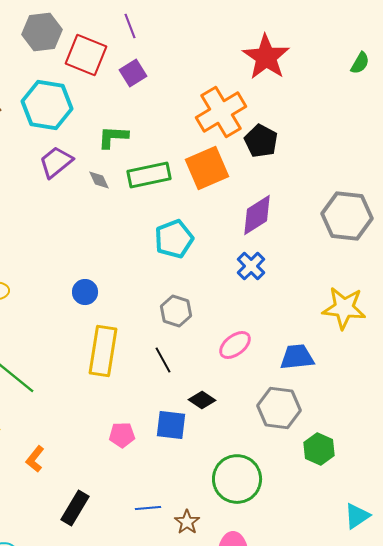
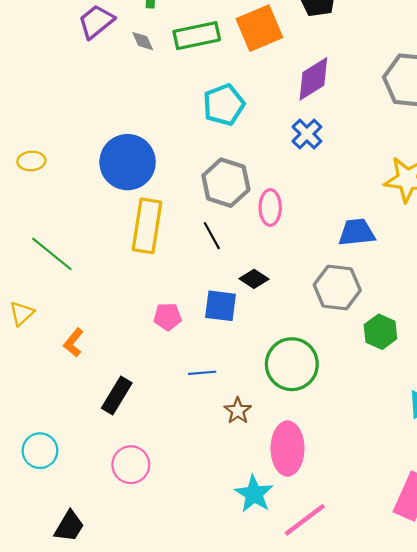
blue circle: (85, 292) -> (128, 162), size x2.0
gray hexagon: (176, 311) -> (226, 183), size x1.4
pink ellipse: (235, 345) -> (270, 207), moved, turned -52
blue line: (148, 508) -> (202, 373), moved

